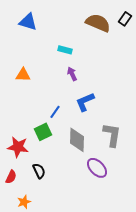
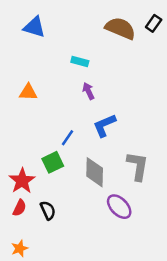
red star: (18, 147) -> (22, 181), turned 30
red semicircle: (11, 177) -> (20, 208), moved
orange star: (24, 202) -> (20, 248), moved

